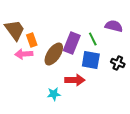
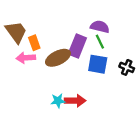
purple semicircle: (114, 26) -> (100, 27), moved
brown ellipse: (54, 54) -> (58, 58), turned 30
red arrow: (75, 80) -> (75, 101), moved

